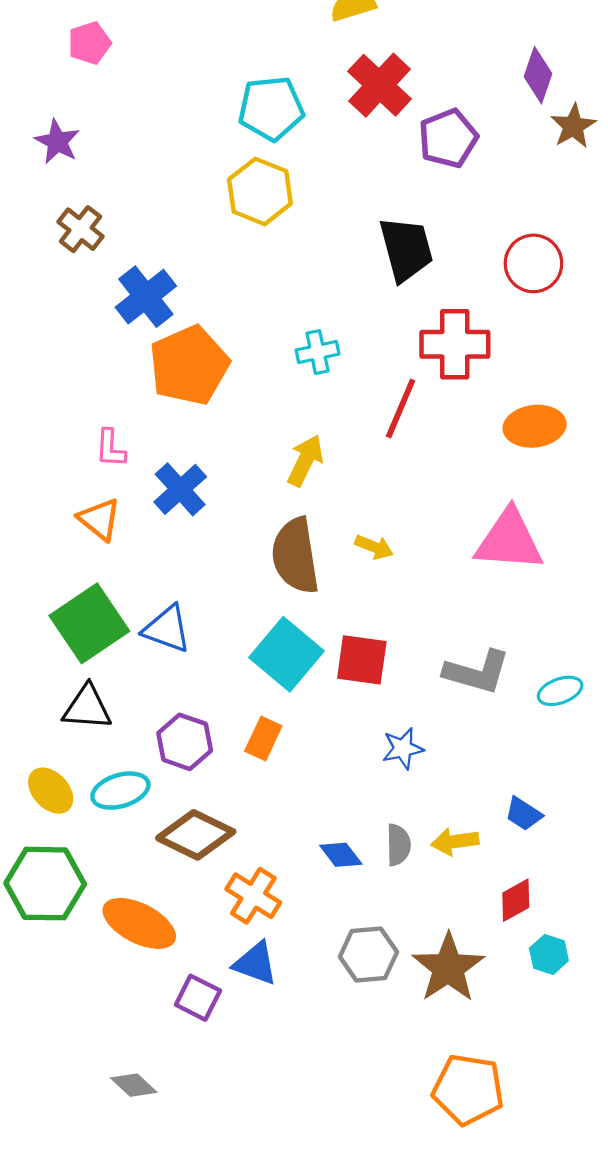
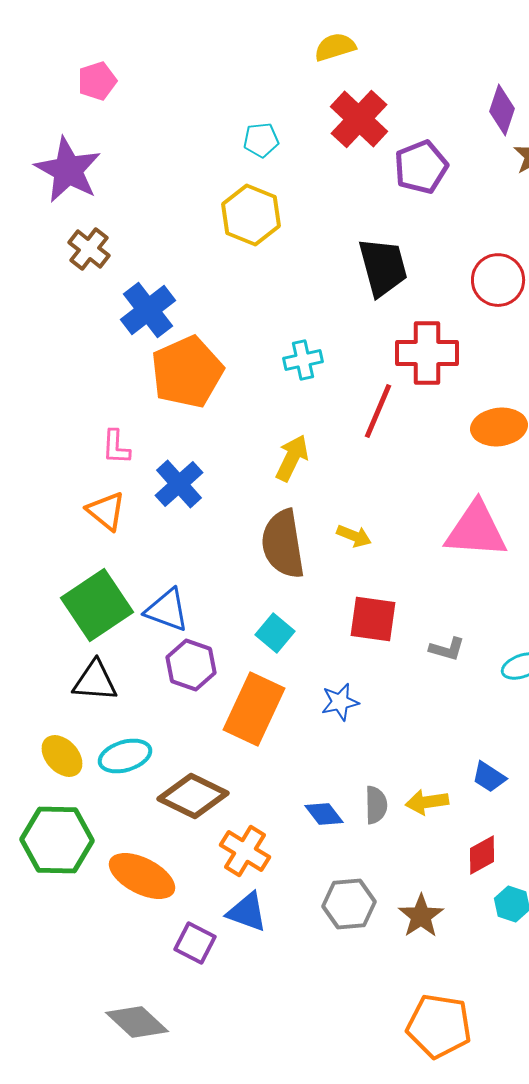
cyan pentagon: (271, 108) -> (261, 140), size x0.6
purple star: (57, 142) -> (68, 170), size x1.6
cyan square: (287, 654) -> (275, 633), size x0.6
red square: (362, 660) -> (373, 619), moved
gray L-shape: (477, 672) -> (447, 649), size x0.6
orange rectangle: (263, 739) -> (254, 709), size x1.8
purple hexagon: (185, 742) -> (191, 665), moved
blue star: (403, 748) -> (340, 702), moved
brown star: (448, 968) -> (421, 916), size x0.7
gray diamond: (134, 1085) -> (137, 1022), size x1.5

